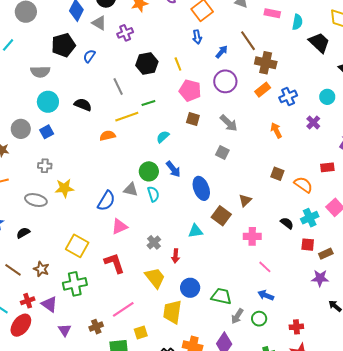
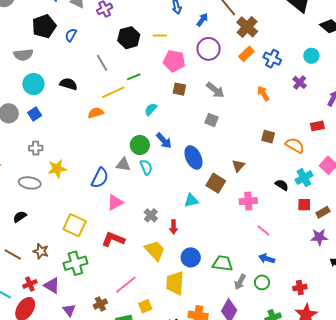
brown cross: (266, 63) -> (247, 27), turned 35
yellow line: (178, 64) -> (160, 36), turned -64
blue cross: (288, 96) -> (272, 59), turned -36
red L-shape: (114, 263) -> (113, 239), turned -45

